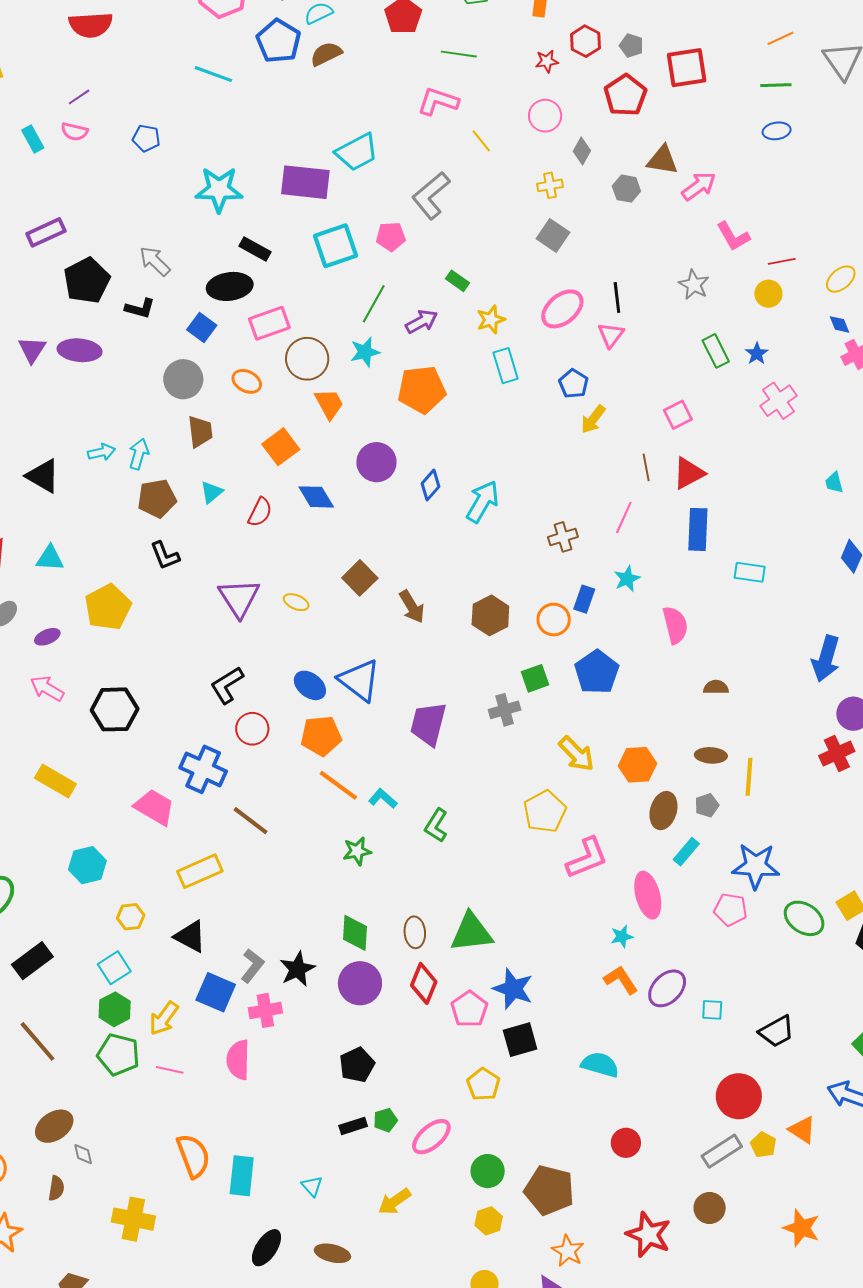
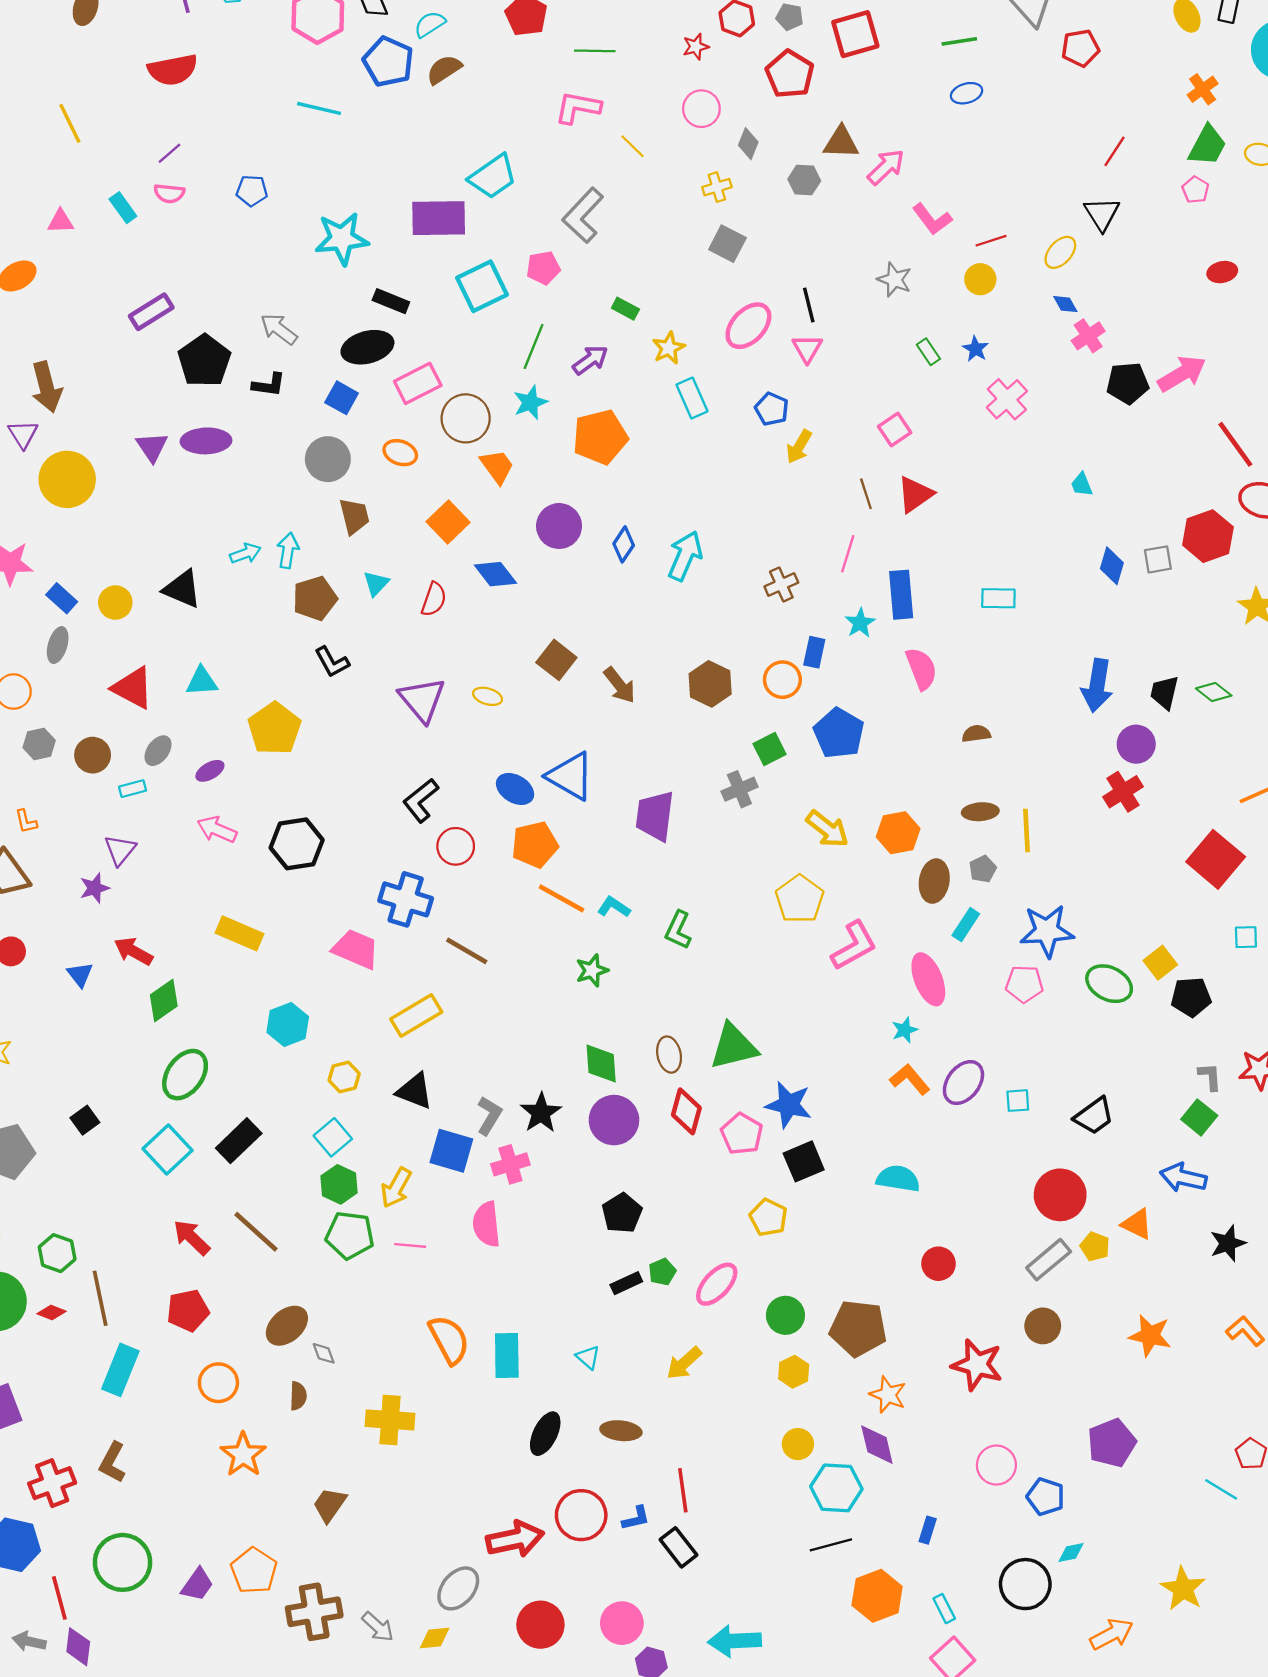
green rectangle: (716, 351) -> (928, 352), size x0.7
blue rectangle: (698, 529) -> (901, 595), moved

